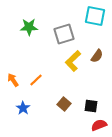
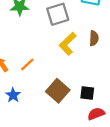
brown semicircle: (97, 56) -> (94, 38), turned -32
brown square: (64, 104) -> (58, 91), size x1.5

